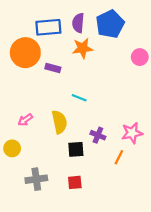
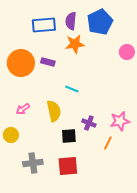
orange circle: (25, 53) -> (21, 63), moved
red square: (75, 182) -> (68, 166), size x1.5

